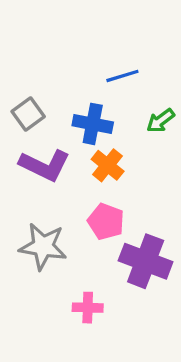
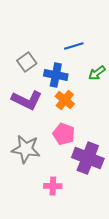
gray square: (28, 114) -> (27, 62), moved

